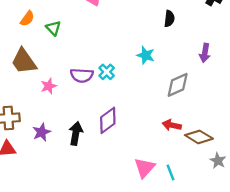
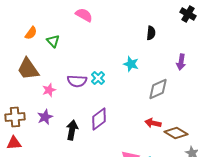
purple star: (42, 132) -> (45, 117), moved

